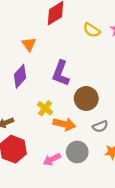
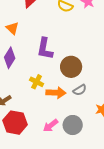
gray semicircle: (100, 126) -> (80, 90), moved
gray circle: (77, 152) -> (73, 125), moved

